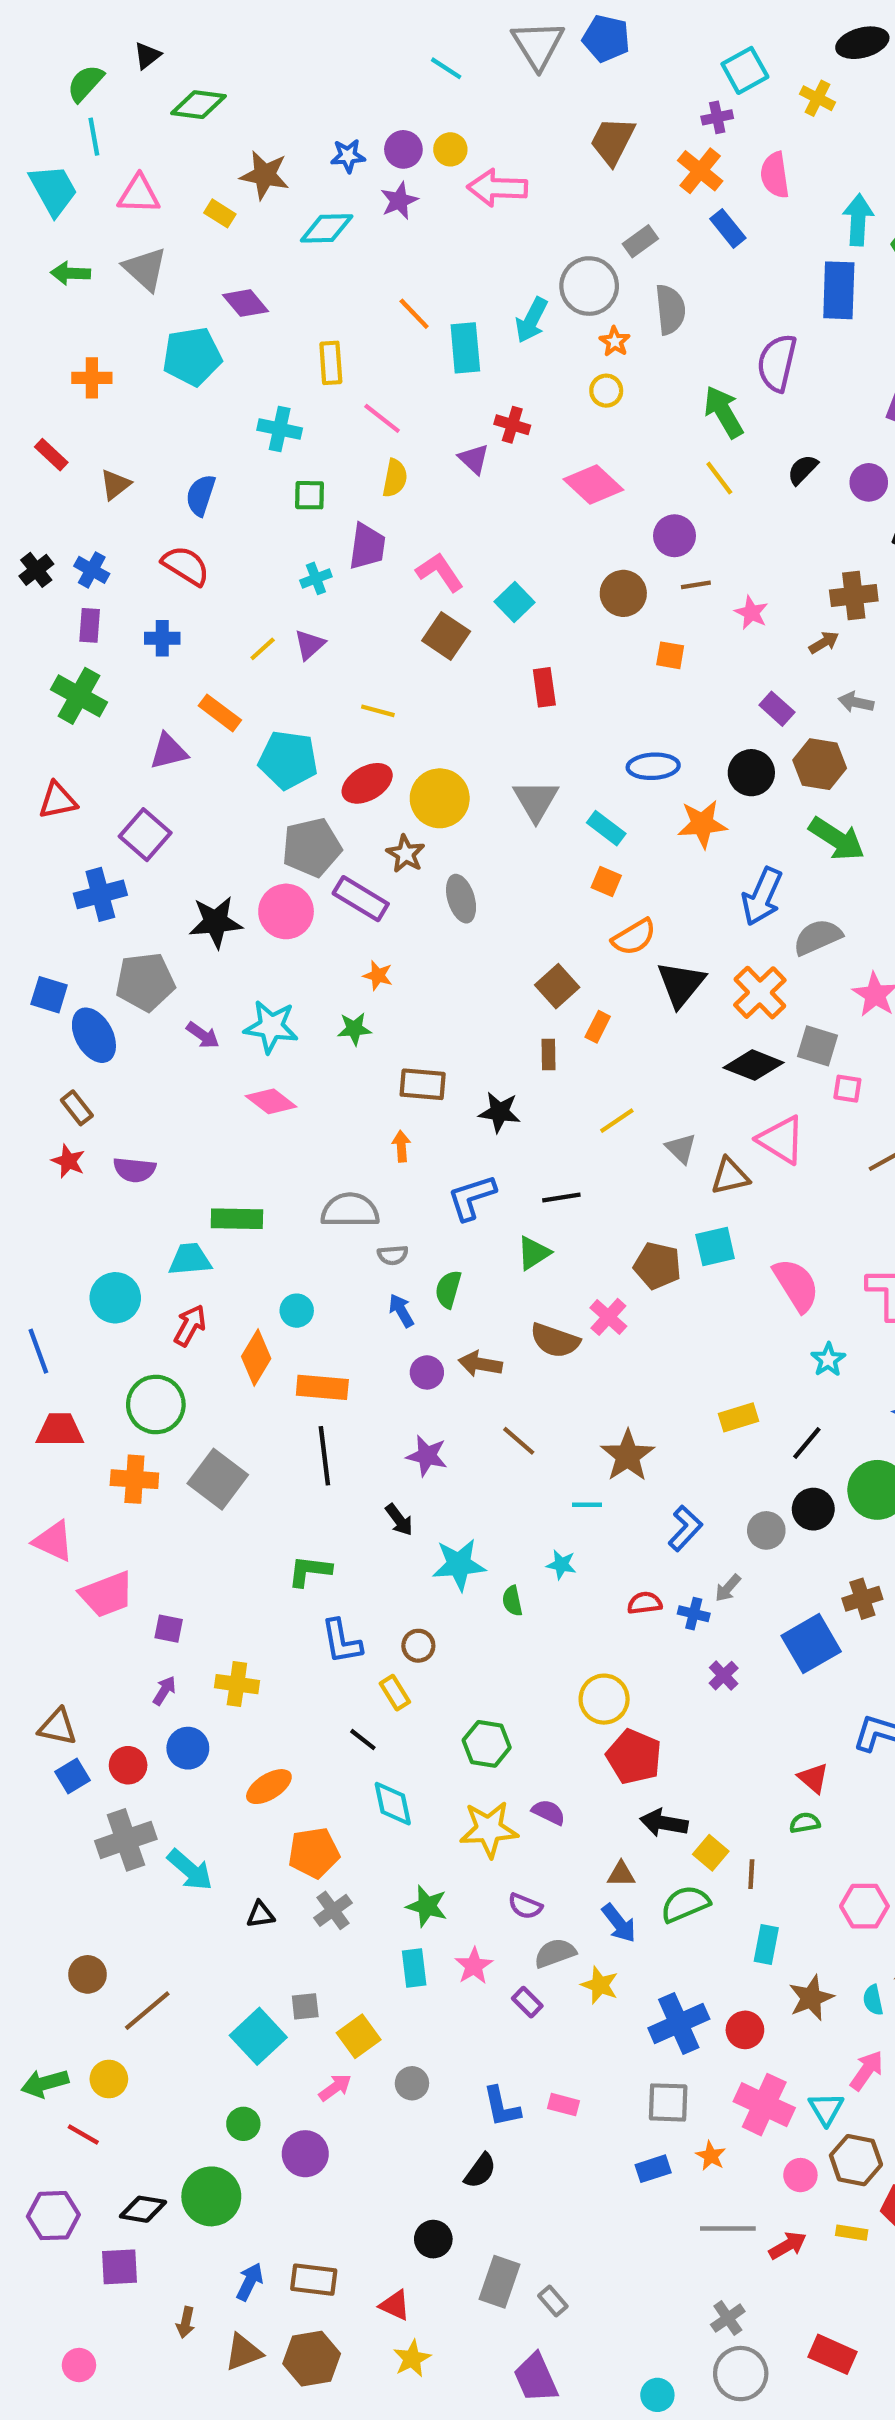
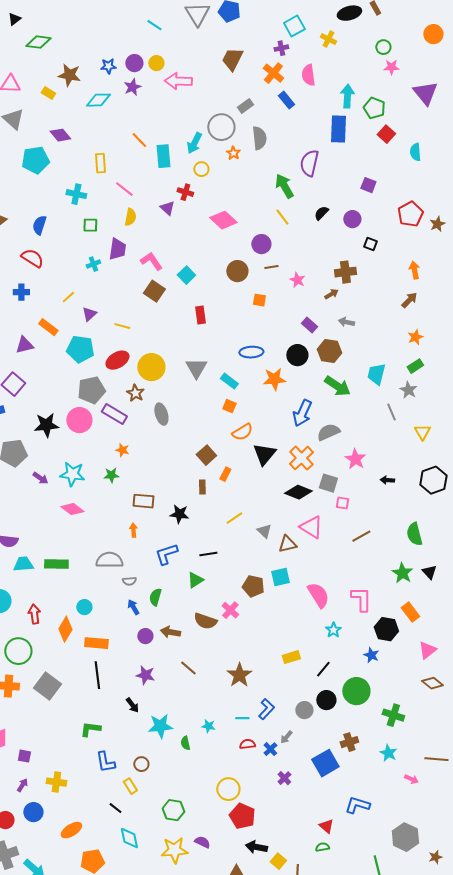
yellow circle: (606, 391) -> (201, 169), moved
purple triangle: (310, 645) -> (89, 314), moved
cyan trapezoid: (190, 1259) -> (23, 564), moved
red arrow: (190, 1326) -> (34, 614), turned -36
cyan line: (587, 1505) -> (242, 718), moved
blue cross: (694, 1614) -> (270, 749), turned 32

